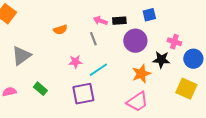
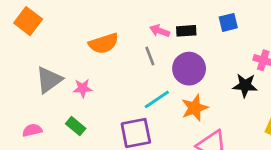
orange semicircle: (60, 30) -> (104, 43), size x1.5
purple circle: (135, 41) -> (189, 69), moved
pink star: (75, 62) -> (83, 88), moved
orange star: (141, 74) -> (195, 108), moved

